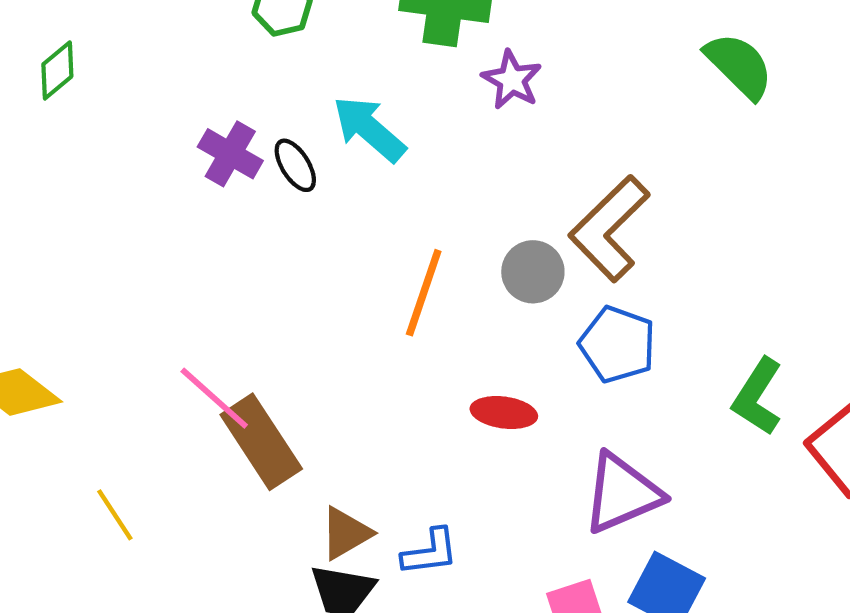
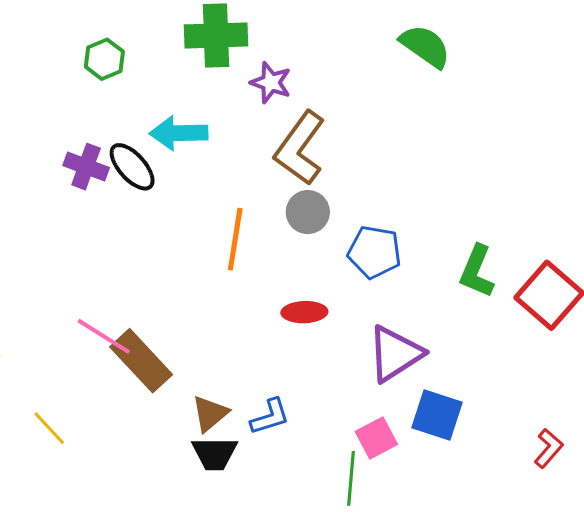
cyan arrow: (369, 129) -> (179, 133), turned -32
black ellipse: (295, 165) -> (132, 167), size x1.4
brown L-shape: (609, 228) -> (300, 148), moved

